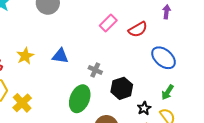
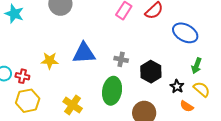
yellow star: (25, 56) -> (50, 61), turned -30
blue triangle: (60, 56) -> (84, 53), size x1.4
yellow cross: (22, 103) -> (73, 105), moved

